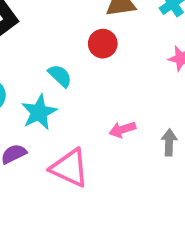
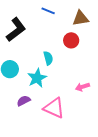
cyan semicircle: (60, 76) -> (48, 58), turned 32

